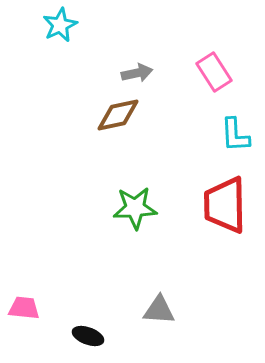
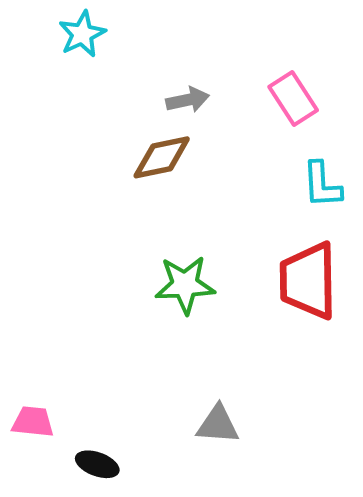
black ellipse: (88, 336) -> (97, 464), moved

